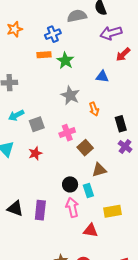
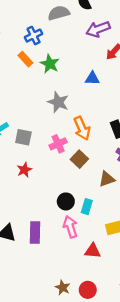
orange rectangle: (44, 55) -> (25, 59), turned 56
orange arrow: (94, 109) -> (82, 128), moved, size x1.5
gray square: (37, 124) -> (23, 137), turned 35
brown triangle: (99, 170) -> (107, 179), moved
cyan rectangle: (88, 191) -> (87, 207), turned 40

